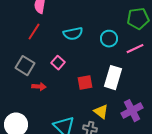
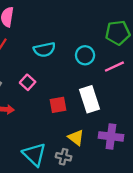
white rectangle: (113, 78) -> (90, 99), turned -35
purple cross: (132, 111) -> (111, 136), turned 35

